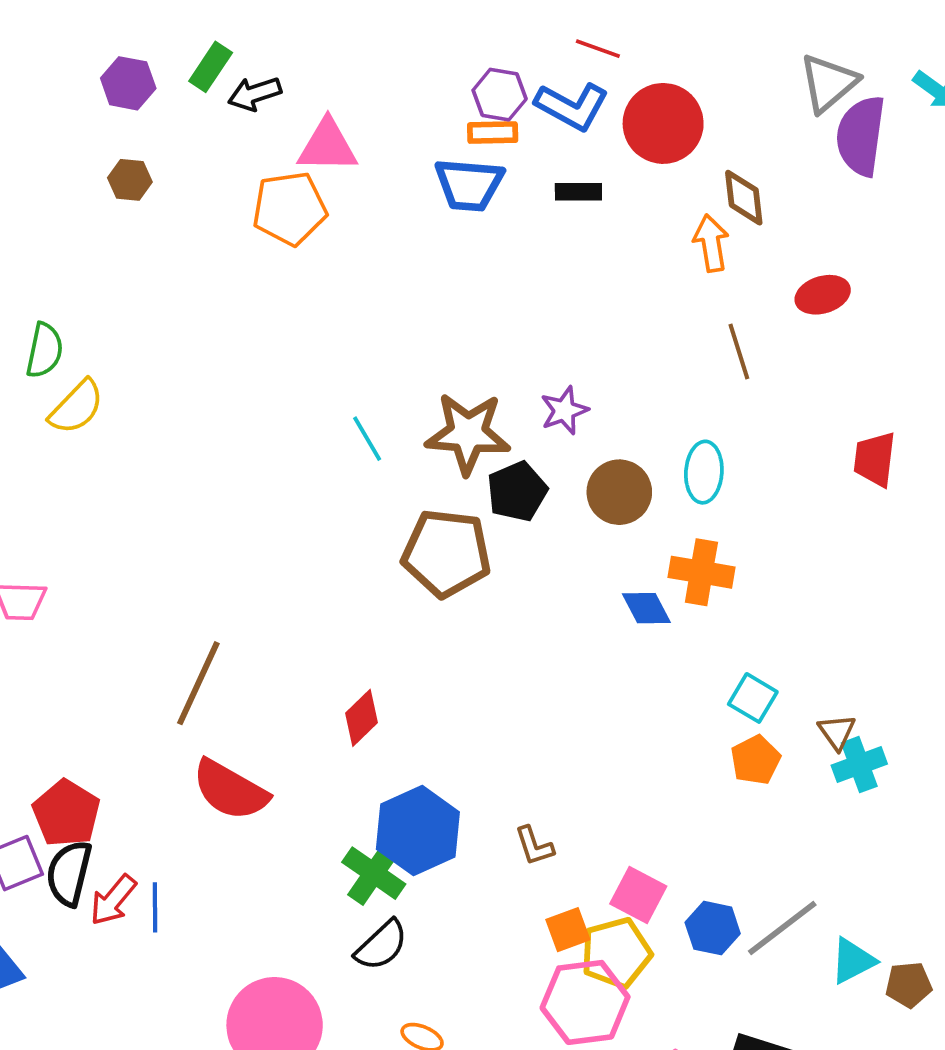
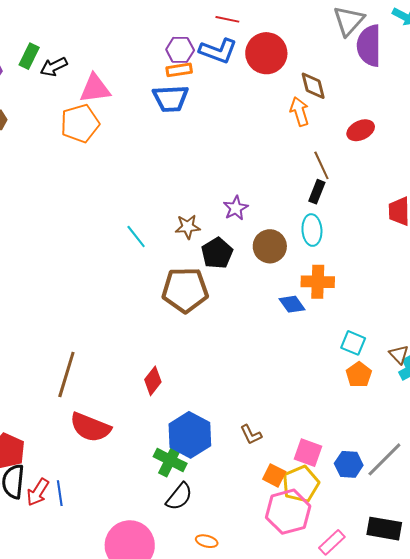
black rectangle: (578, 192) -> (317, 192), moved, turned -60
brown star: (468, 433) -> (188, 227), size x0.6
orange square: (568, 930) -> (274, 475), turned -35

